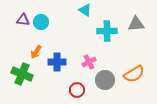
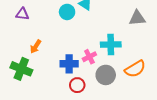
cyan circle: (41, 22) -> (67, 12), moved
cyan cross: (107, 31) -> (111, 44), moved
blue cross: (57, 62) -> (69, 64), moved

